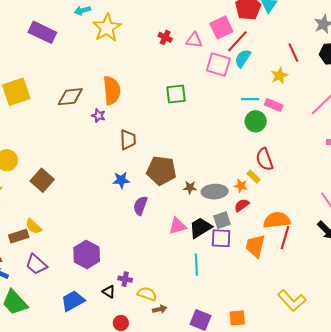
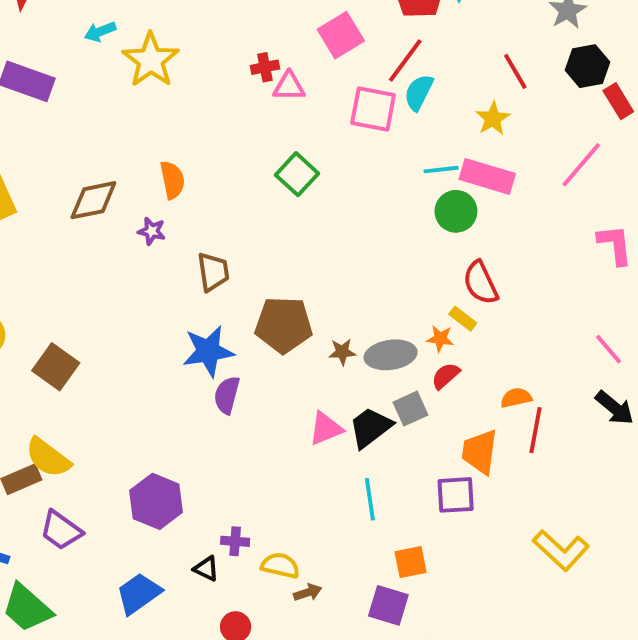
pink square: (221, 27) -> (341, 35), moved
red cross: (165, 37) -> (265, 67), turned -32
pink triangle: (194, 40) -> (289, 86), moved
orange semicircle: (112, 90) -> (172, 180), size x0.7
green square: (176, 94) -> (297, 174), turned -35
pink rectangle: (274, 105) -> (487, 176), size x1.5
blue star: (121, 180) -> (208, 351), size x1.5
purple semicircle: (140, 206) -> (227, 395), moved
orange semicircle: (277, 220) -> (516, 398), size x0.6
yellow semicircle: (33, 226) -> (48, 458), size x1.4
purple square: (221, 238) -> (456, 495), moved
orange square: (237, 318) -> (411, 562), moved

